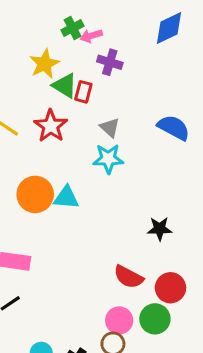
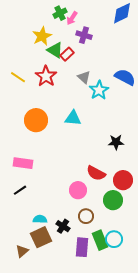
pink arrow: (91, 36) -> (72, 18), turned -40
red rectangle: (83, 92) -> (67, 54), turned 32
cyan star: (108, 159) -> (99, 90), moved, turned -30
cyan triangle: (66, 198) -> (73, 118), moved
pink circle: (119, 320) -> (78, 190), moved

